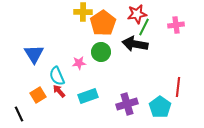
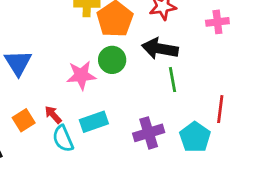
green line: (144, 27) -> (173, 80), moved, turned -36
pink star: (79, 63) -> (81, 75), size x1.5
cyan semicircle: (57, 76) -> (63, 139), moved

